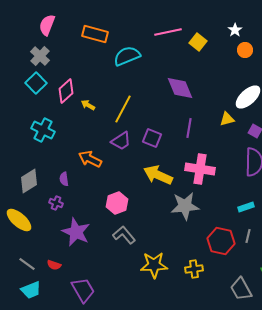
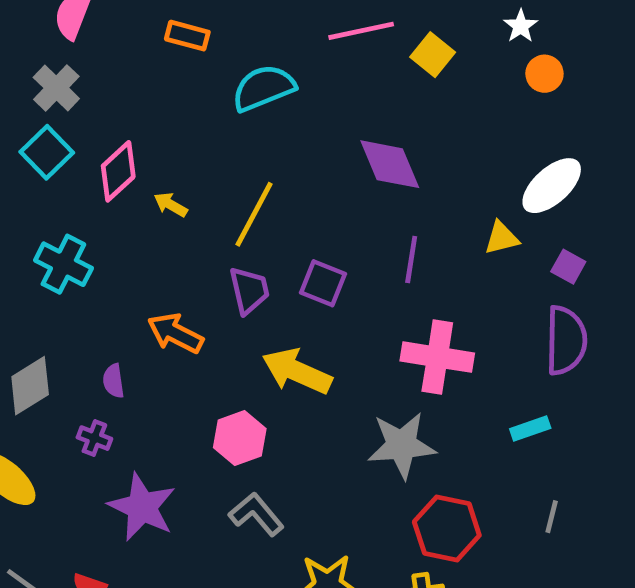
orange rectangle: (95, 34) -> (187, 36), size x0.7
purple trapezoid: (121, 141) -> (249, 290), turned -70
yellow arrow: (158, 175) -> (297, 371), moved
cyan rectangle: (246, 207) -> (530, 429), moved
red hexagon: (221, 241) -> (447, 529), moved

